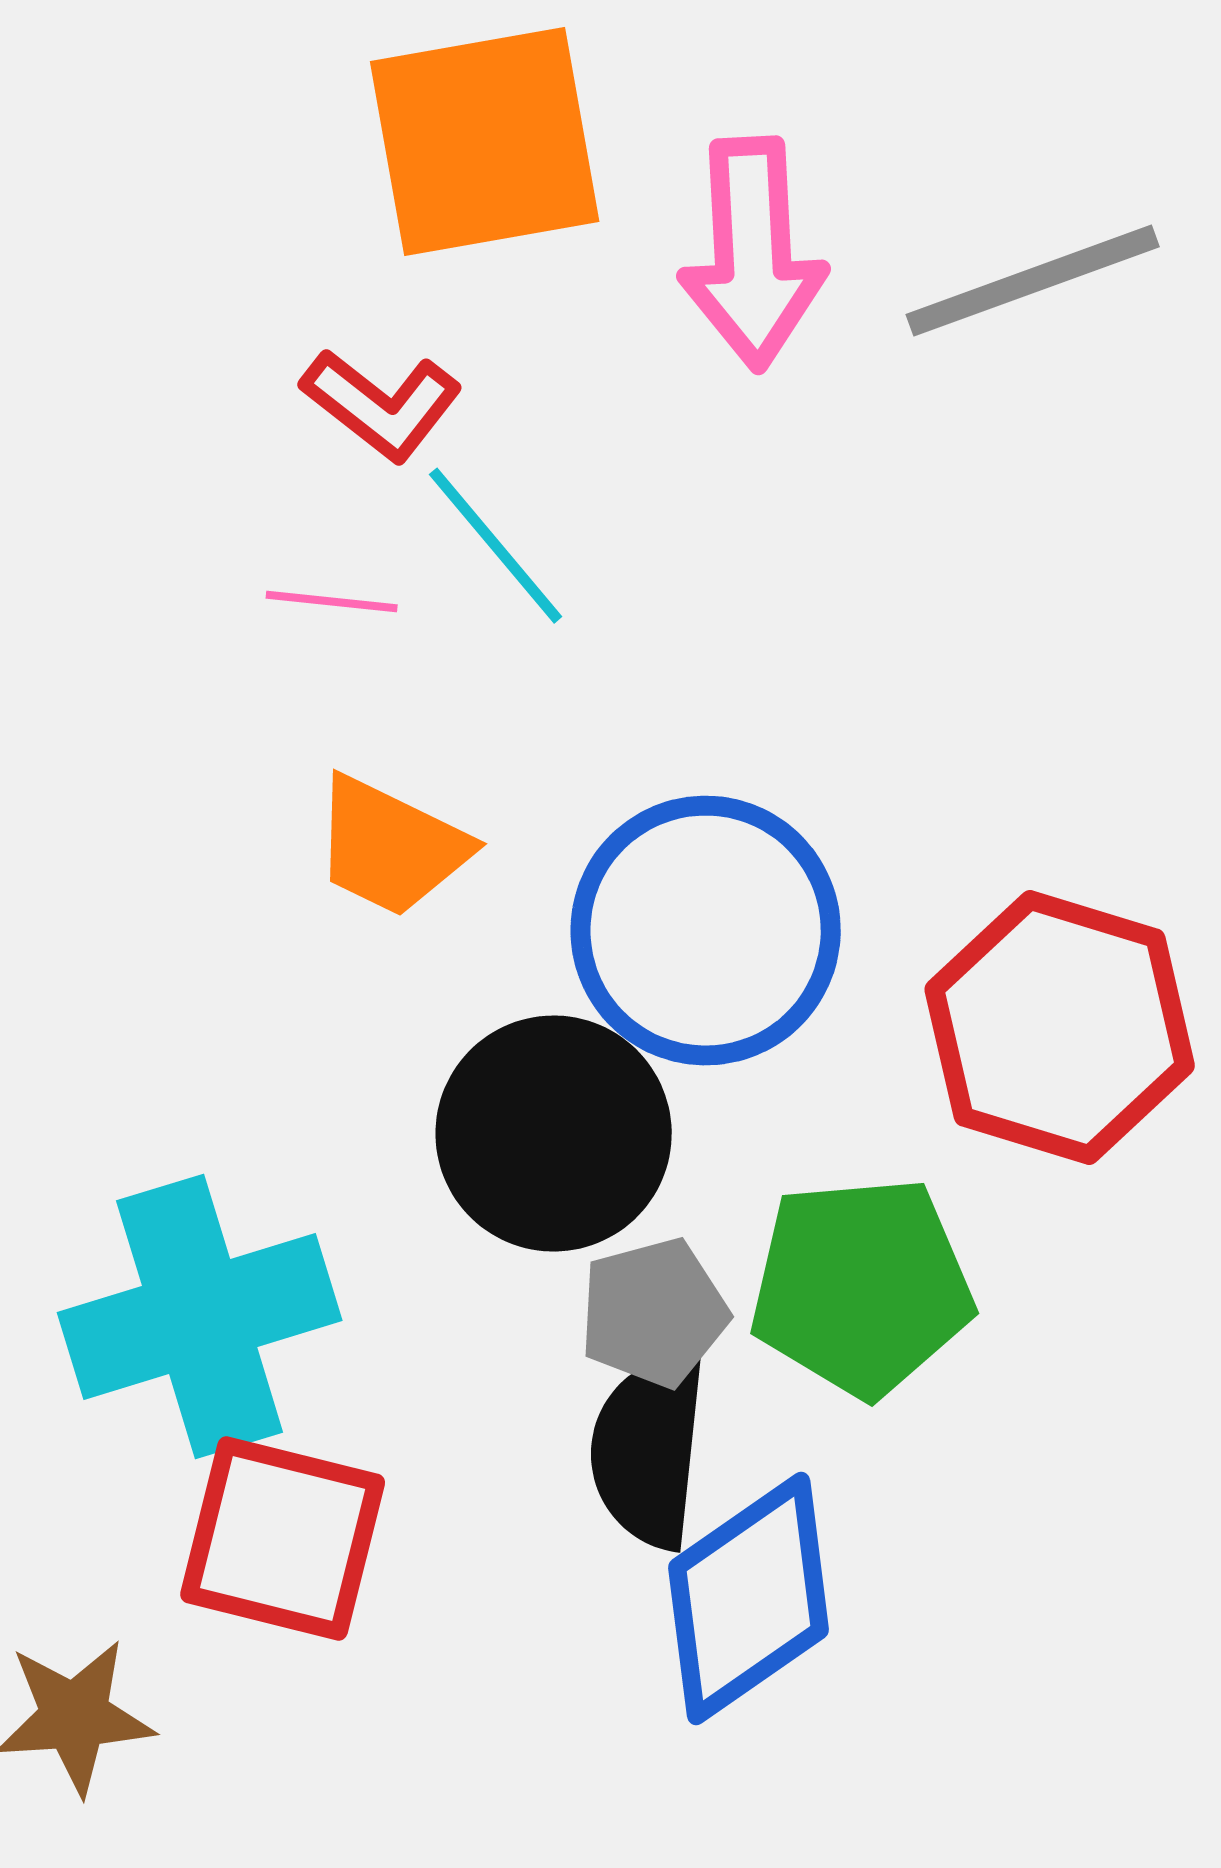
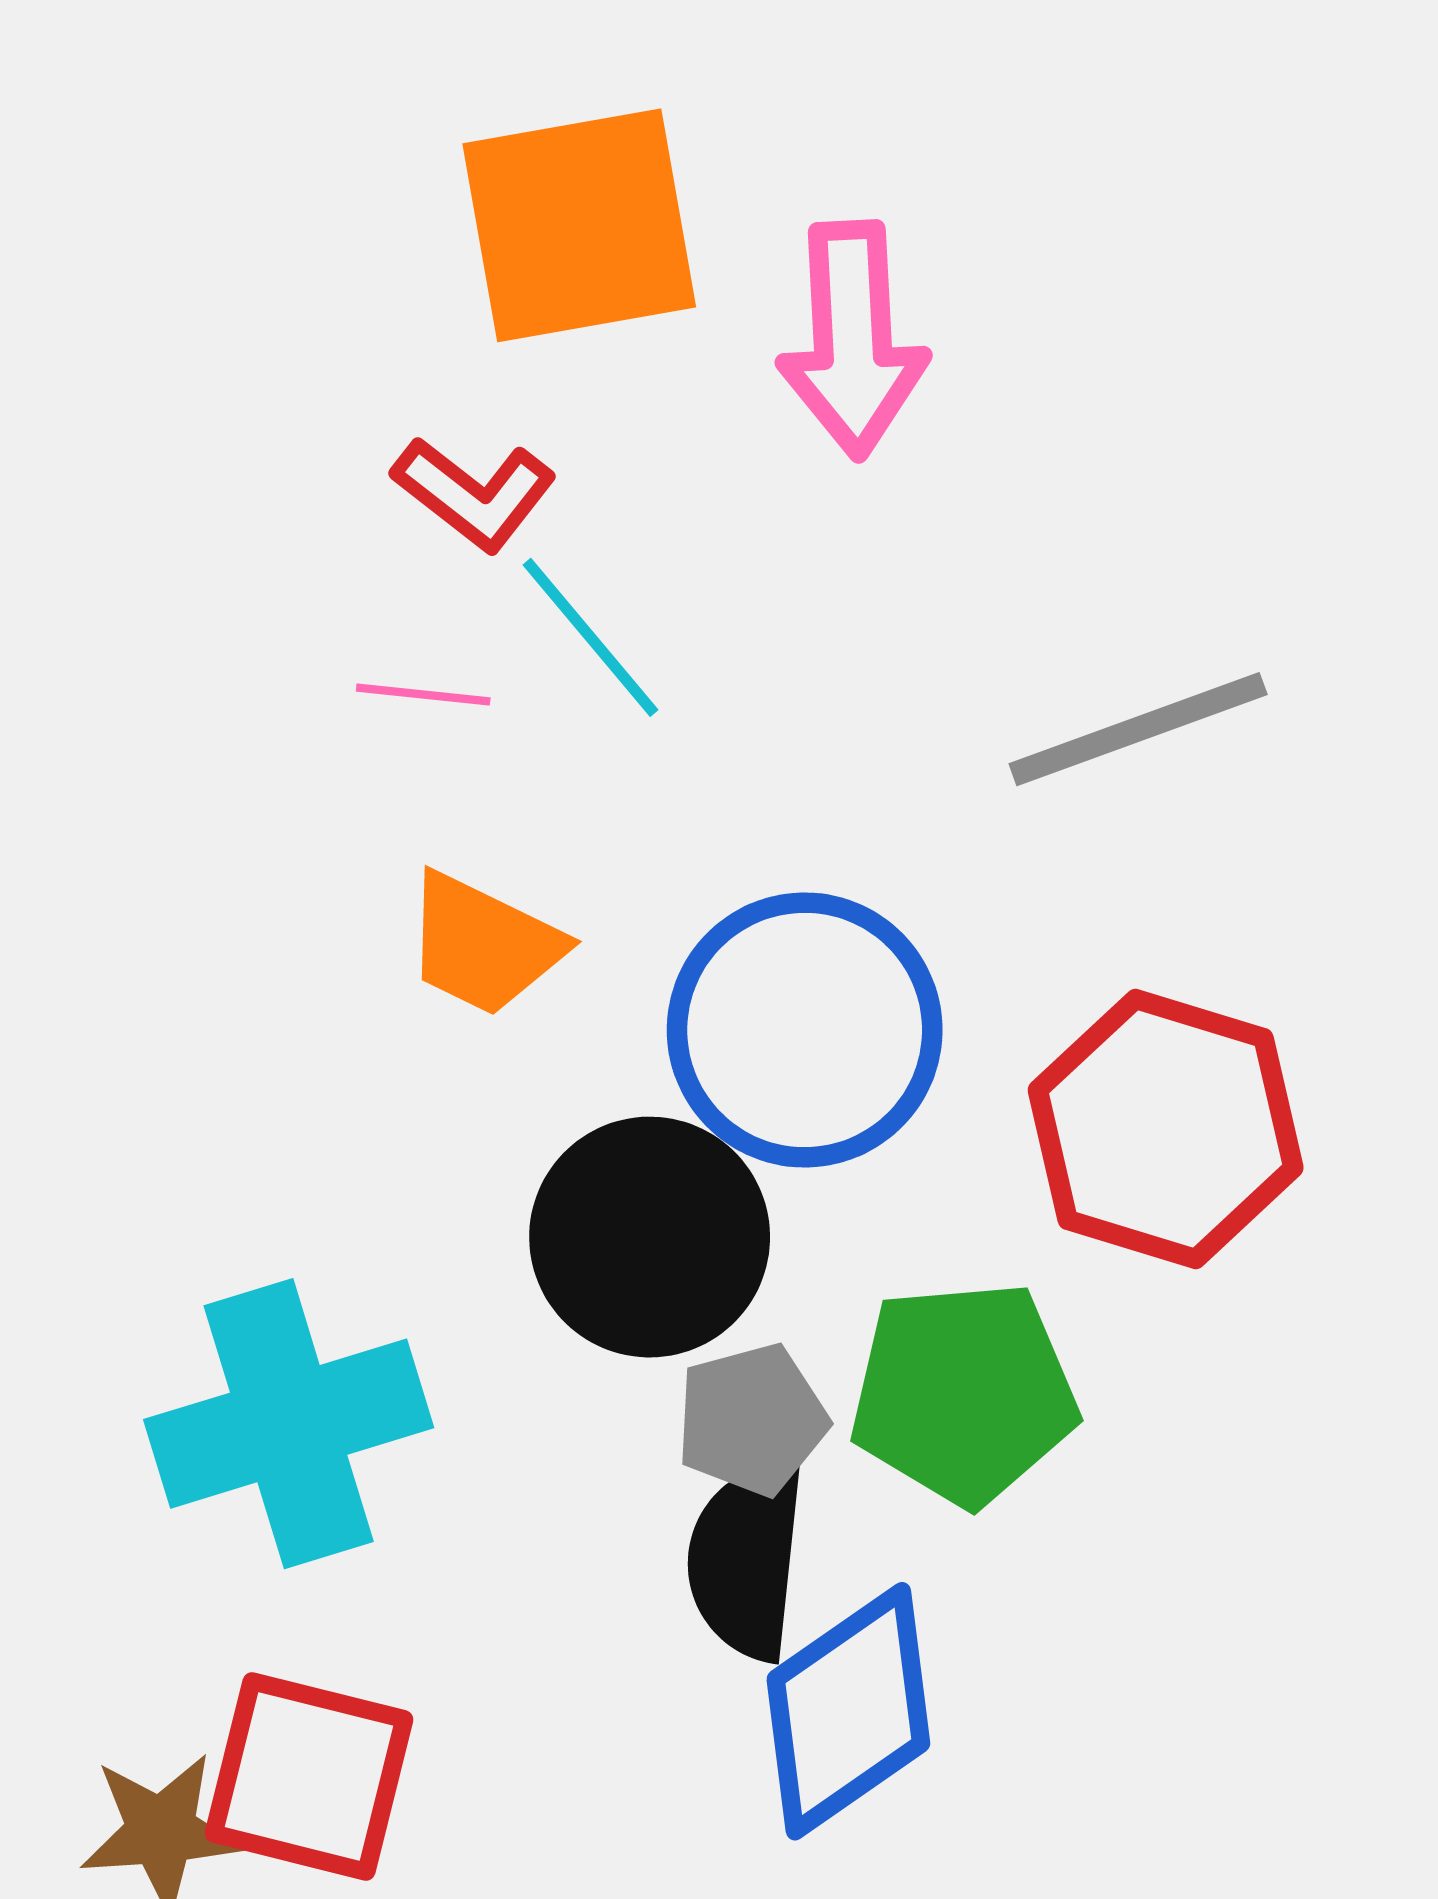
gray line: (1033, 281) -> (1138, 729), moved
red square: (283, 1539) -> (309, 1776), moved

